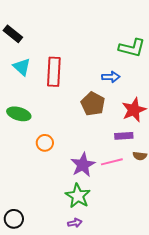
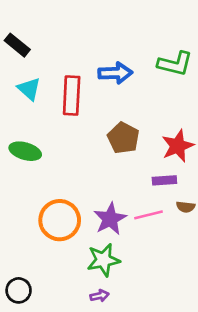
blue arrow: (111, 77) -> (115, 73), moved, size x1.4
orange circle: (45, 143) -> (60, 220), moved, size x1.8
green star: (78, 196) -> (103, 260), turned 30

